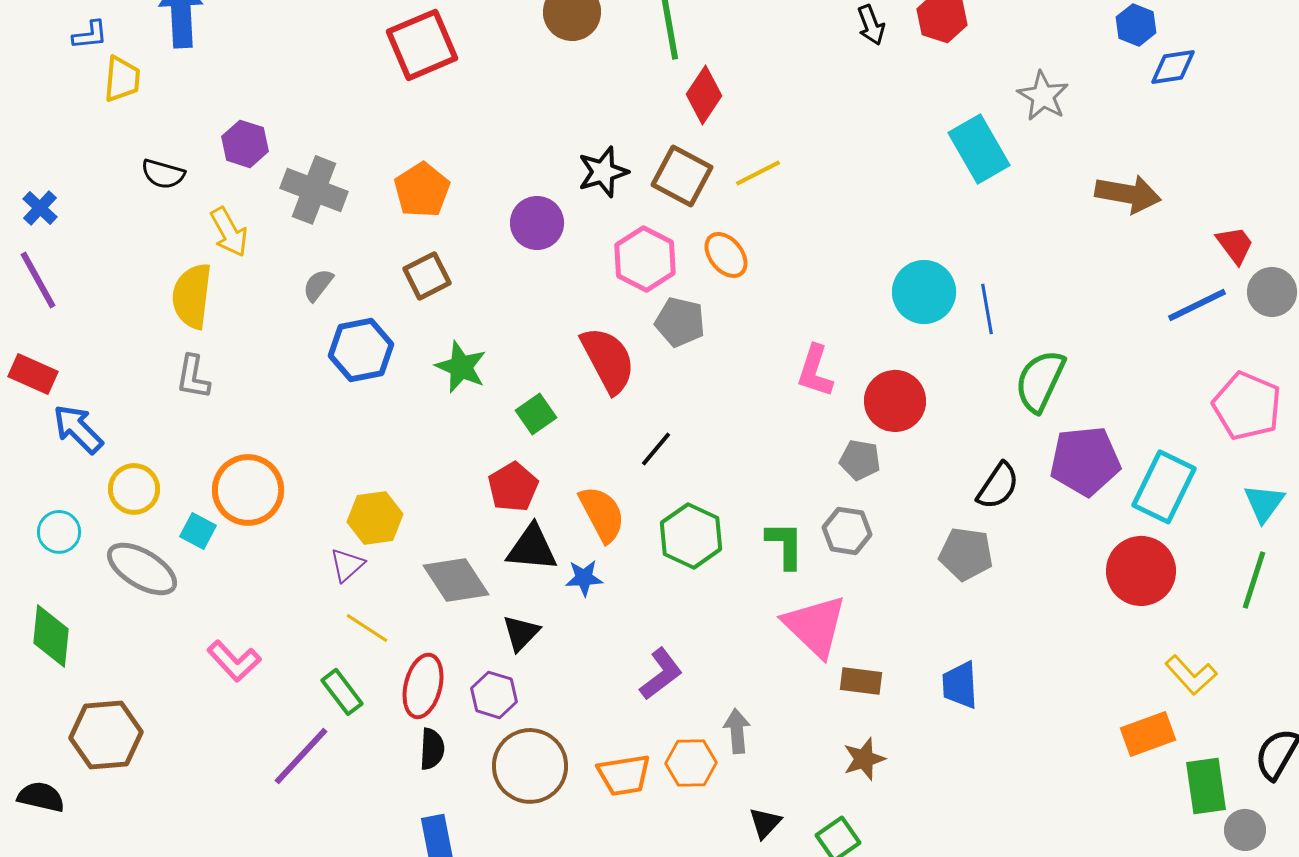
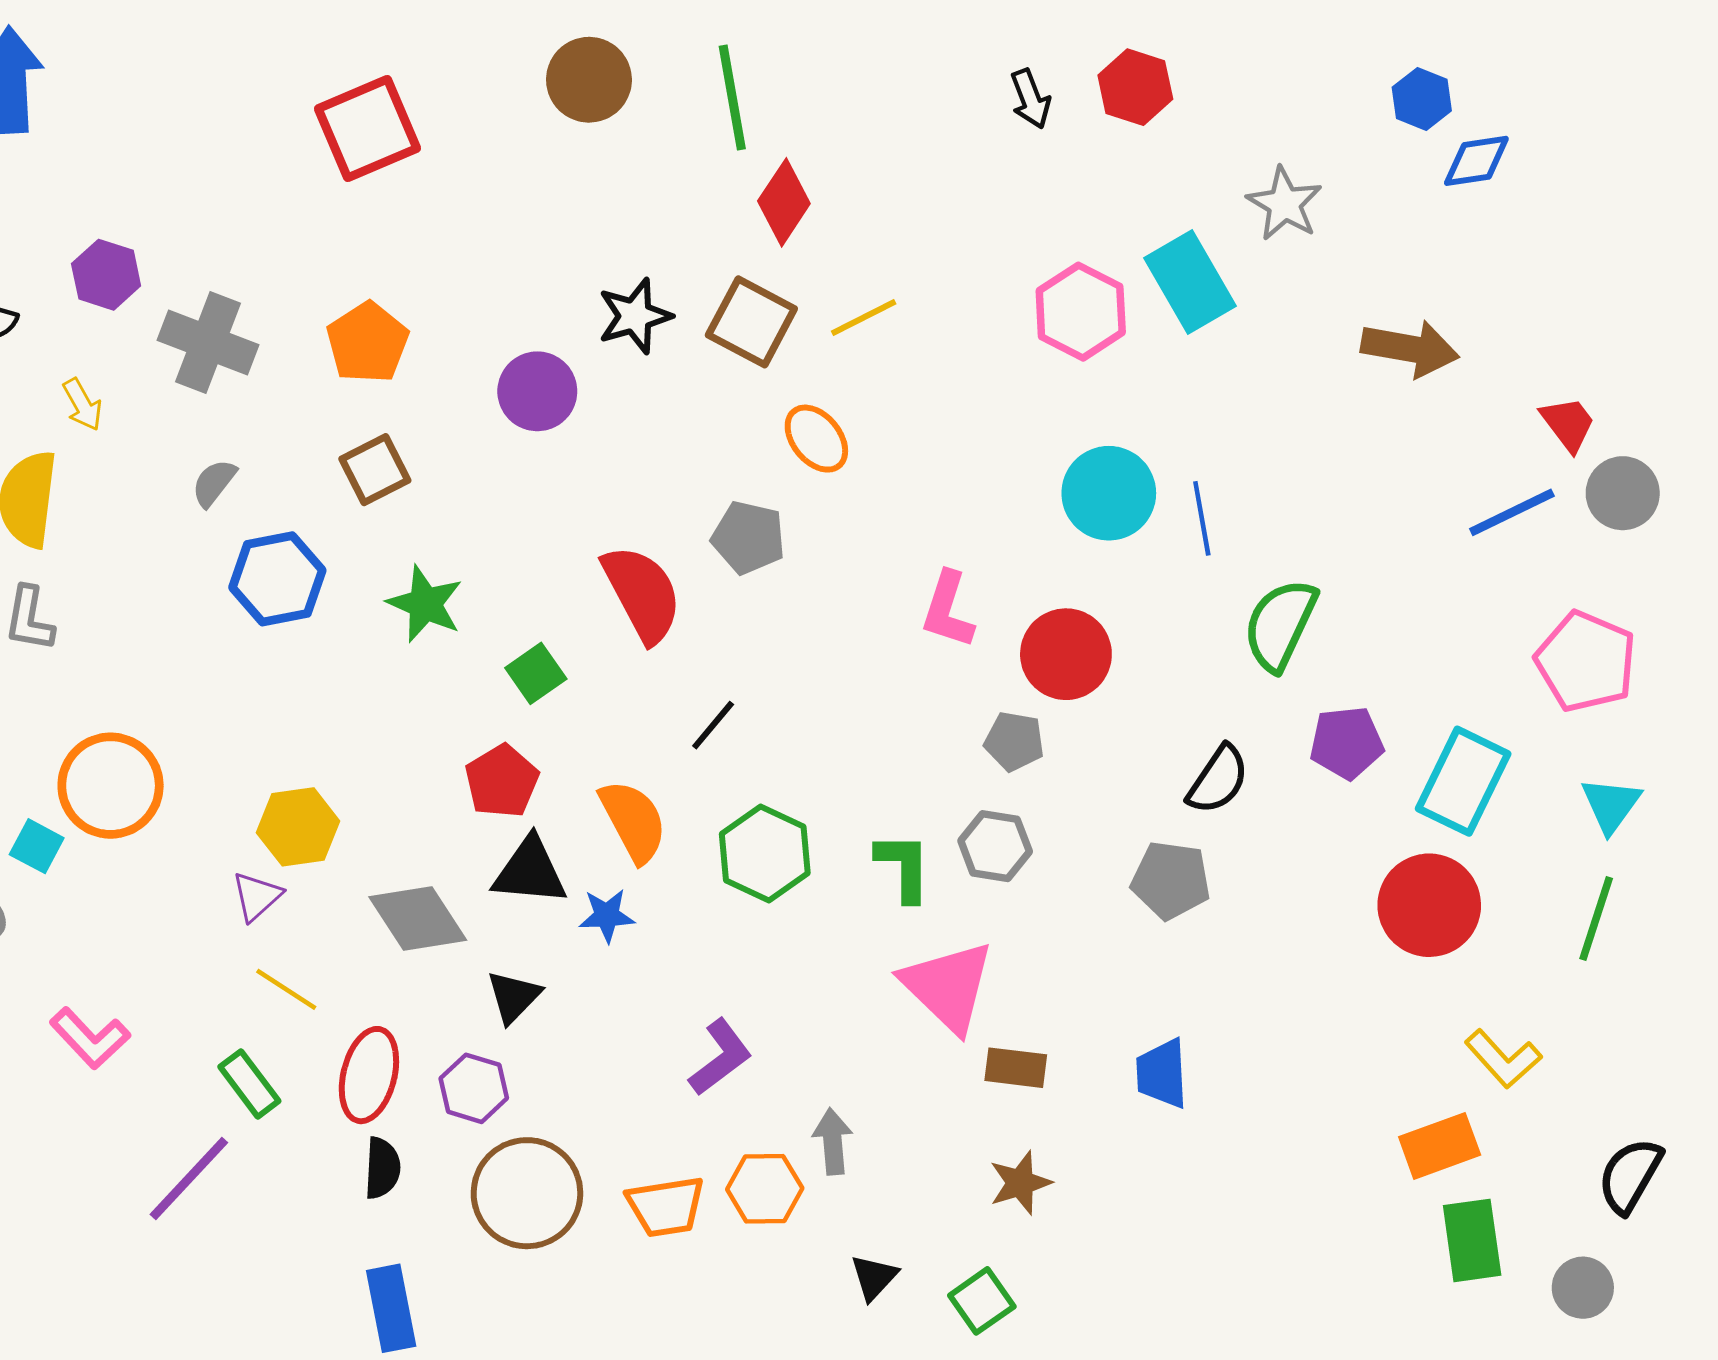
yellow arrow: (229, 232) -> (82, 405), size x0.7
pink hexagon: (645, 259) -> (1081, 312), moved
purple pentagon: (1085, 461) -> (1347, 743), size x0.7
green rectangle: (1206, 786) -> (1472, 1240), moved

